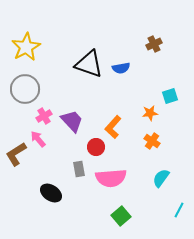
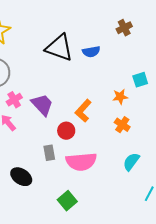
green square: (121, 216) -> (67, 201), moved

